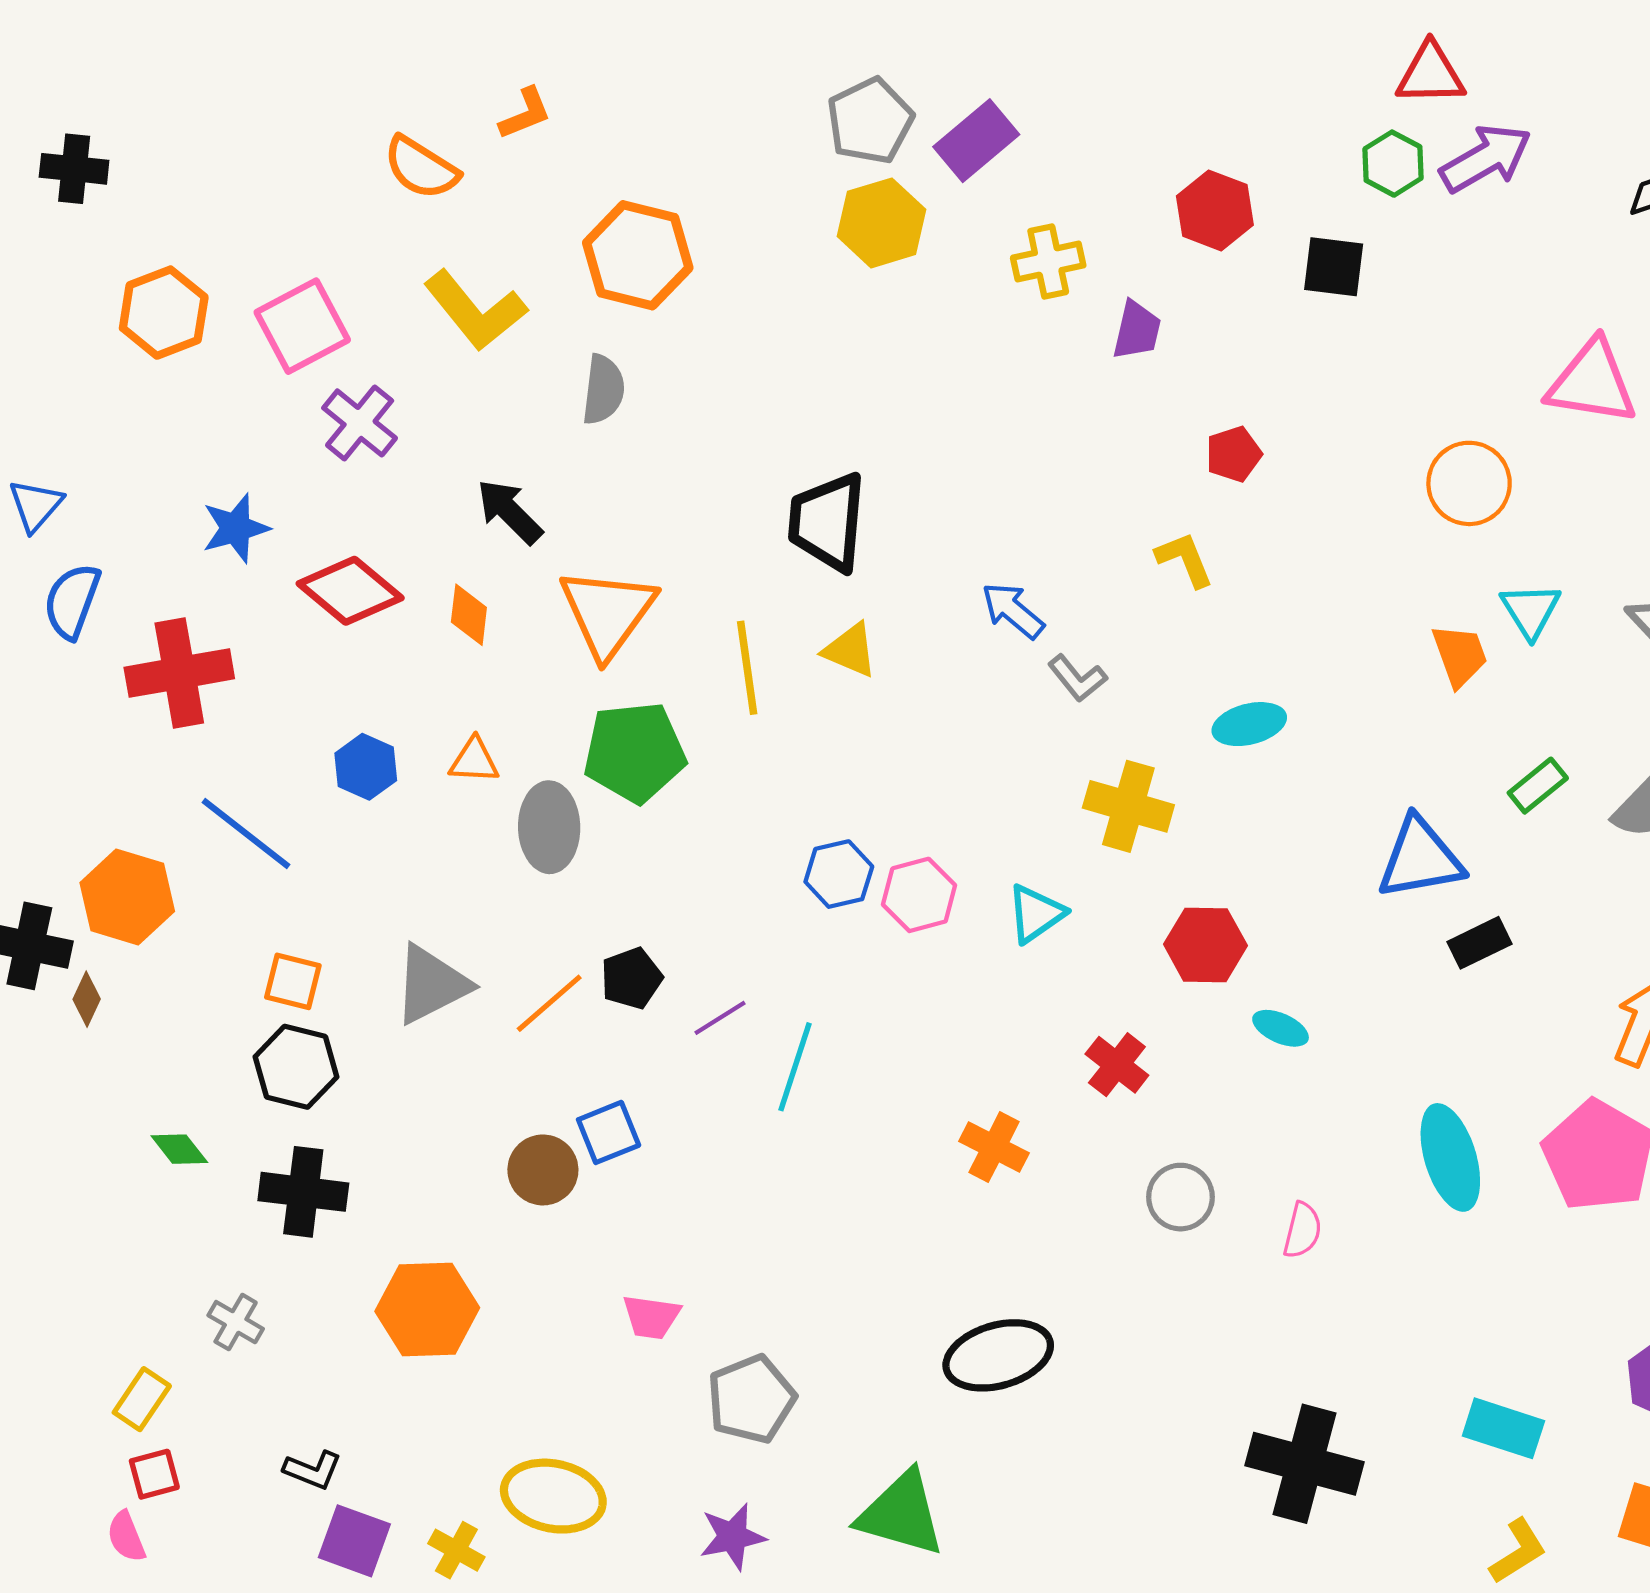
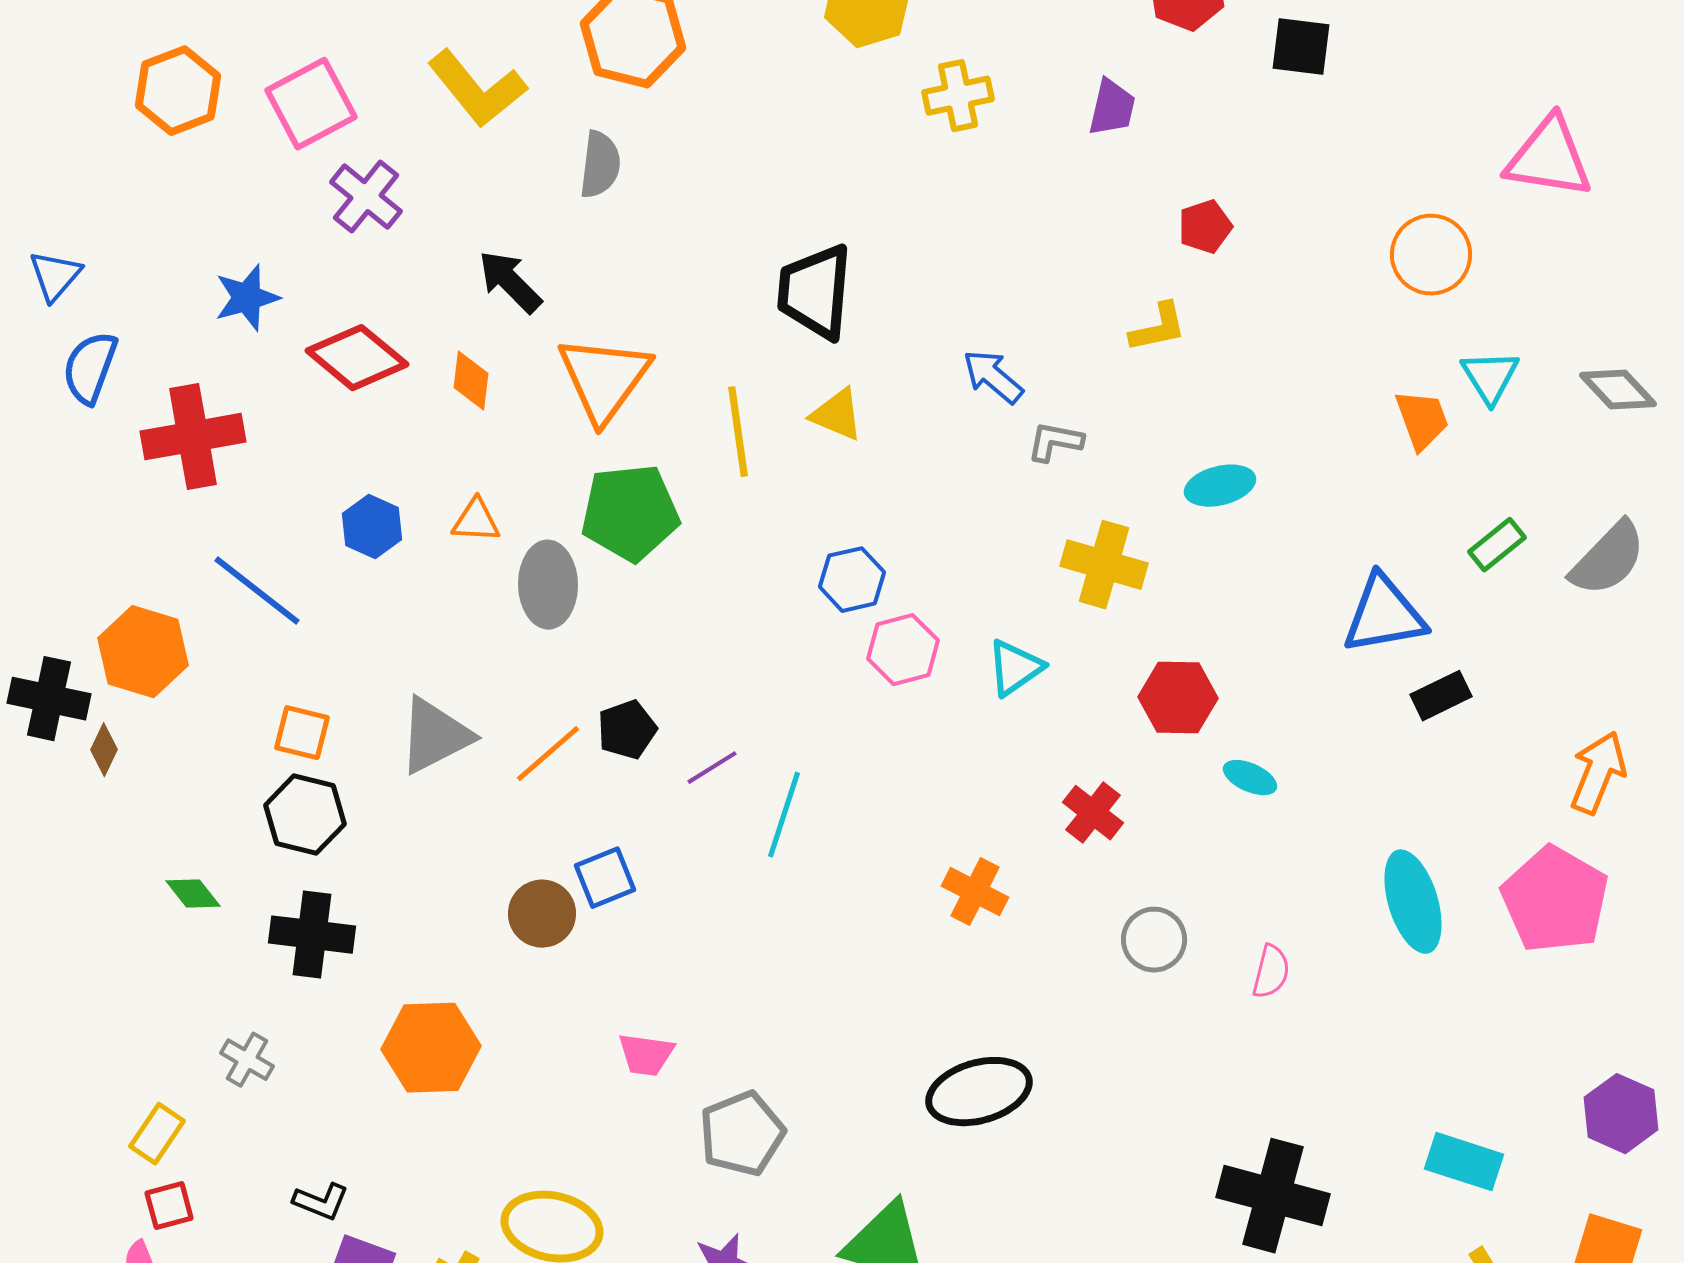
yellow cross: (1048, 261) -> (958, 96), moved
yellow L-shape: (1185, 559) -> (1158, 328), turned 100
gray L-shape: (1077, 678) -> (1055, 442), turned 140
blue hexagon: (839, 874) -> (852, 580), moved

